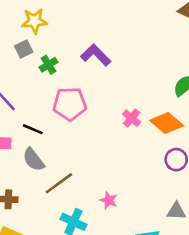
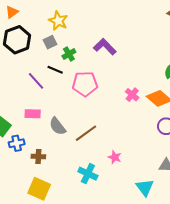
yellow star: (34, 21) -> (58, 21), turned 30
black line: (33, 129) -> (55, 70), moved
brown line: (59, 183) -> (86, 133), moved

